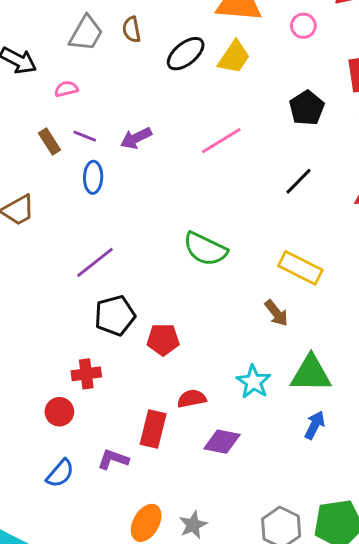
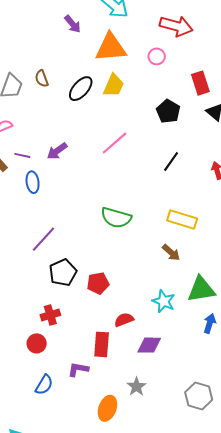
gray star: (193, 525) -> (136, 387), moved

